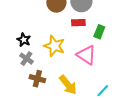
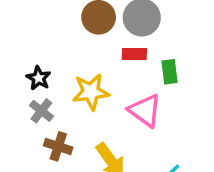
green rectangle: (99, 32) -> (170, 72), turned -32
yellow star: (54, 46) -> (91, 92), turned -30

